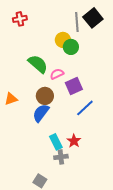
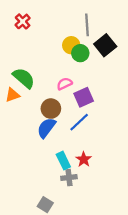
black square: (93, 18) -> (105, 45), moved
red cross: (20, 19) -> (23, 21), turned -32
green semicircle: (38, 64) -> (24, 78), moved
orange triangle: (11, 99) -> (12, 95), moved
blue line: (85, 108) -> (79, 122), moved

